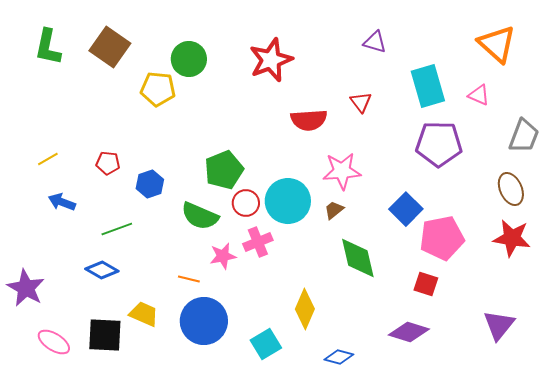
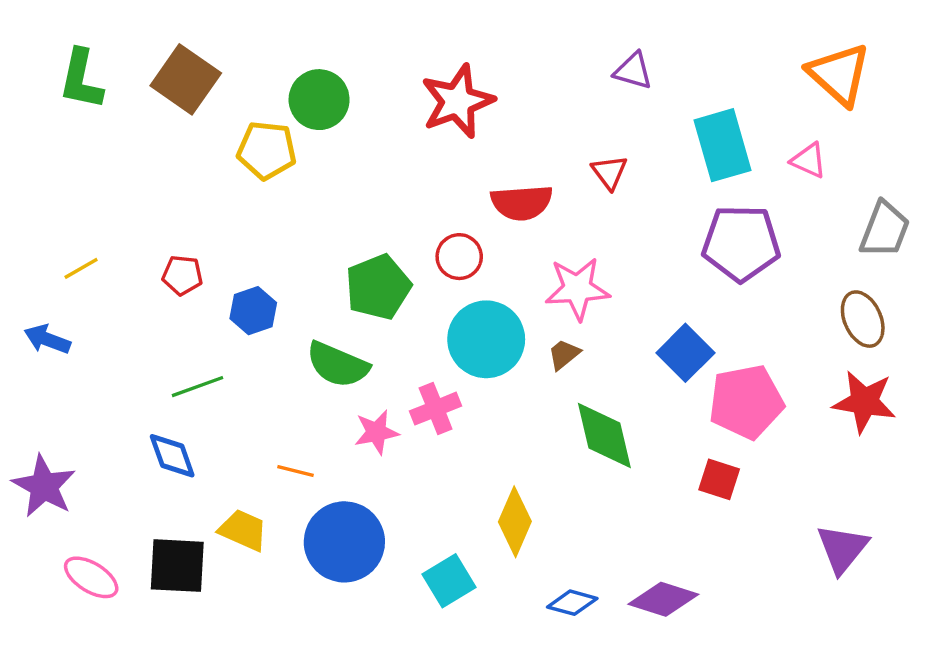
blue arrow: (62, 202) -> (47, 339), moved
red circle: (246, 203) -> (459, 257), moved
blue diamond: (102, 270) -> (172, 456), turned 40
orange line: (189, 279) -> (295, 471), moved
purple diamond: (409, 332) -> (663, 599), moved

